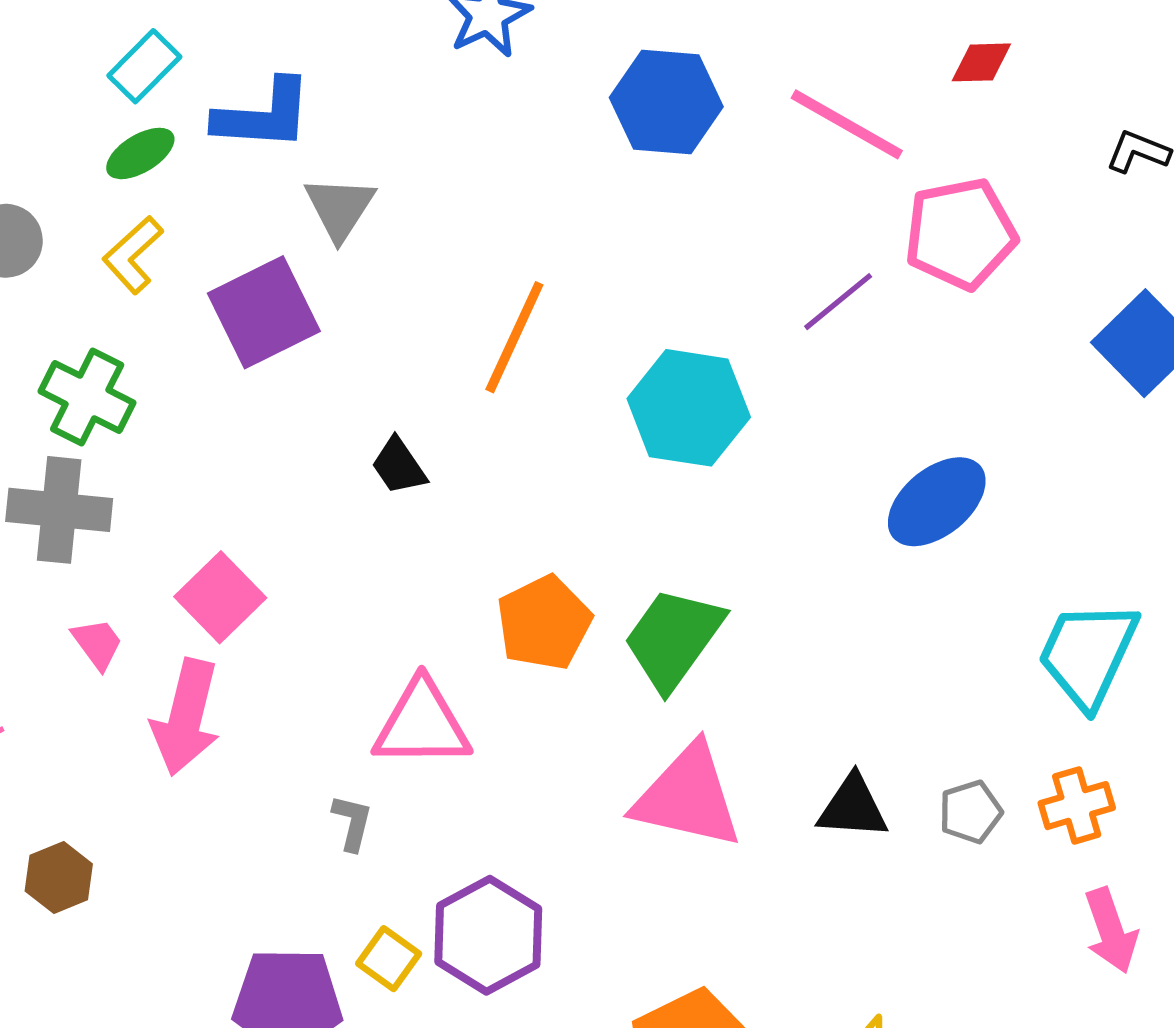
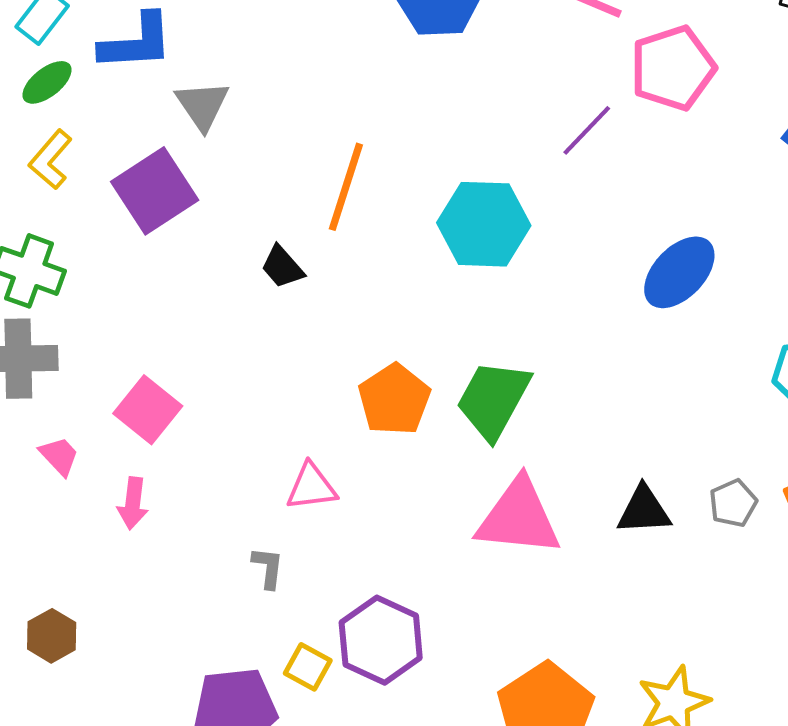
black trapezoid: (399, 466) -> (282, 267), moved
pink arrow: (186, 717) -> (133, 503), size x0.6
pink triangle: (422, 724) -> (311, 487), size x0.7

